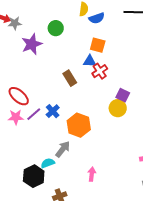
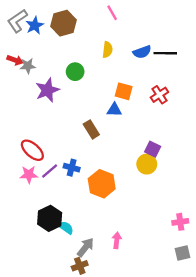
blue semicircle: (97, 18) -> (142, 52), moved
red cross: (100, 71) -> (159, 95), moved
blue cross: (53, 111) -> (72, 168), turned -32
gray arrow: (63, 149) -> (86, 247), moved
cyan semicircle: (48, 163) -> (66, 228), turned 56
black hexagon: (34, 176) -> (50, 218), moved

